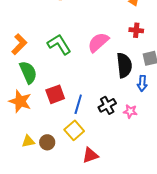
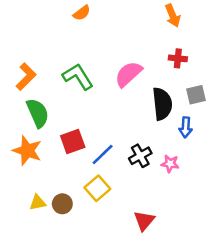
blue line: (78, 104) -> (103, 154), turned 30
red triangle: (90, 155) -> (144, 221), moved, turned -30

